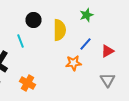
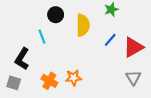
red triangle: (108, 51) -> (133, 47), size x1.5
orange star: (74, 63) -> (73, 78), moved

